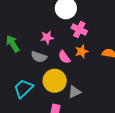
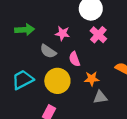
green arrow: (13, 44) -> (25, 30), turned 102
orange star: (82, 51) -> (92, 79), moved
gray triangle: (75, 92) -> (100, 97), moved

